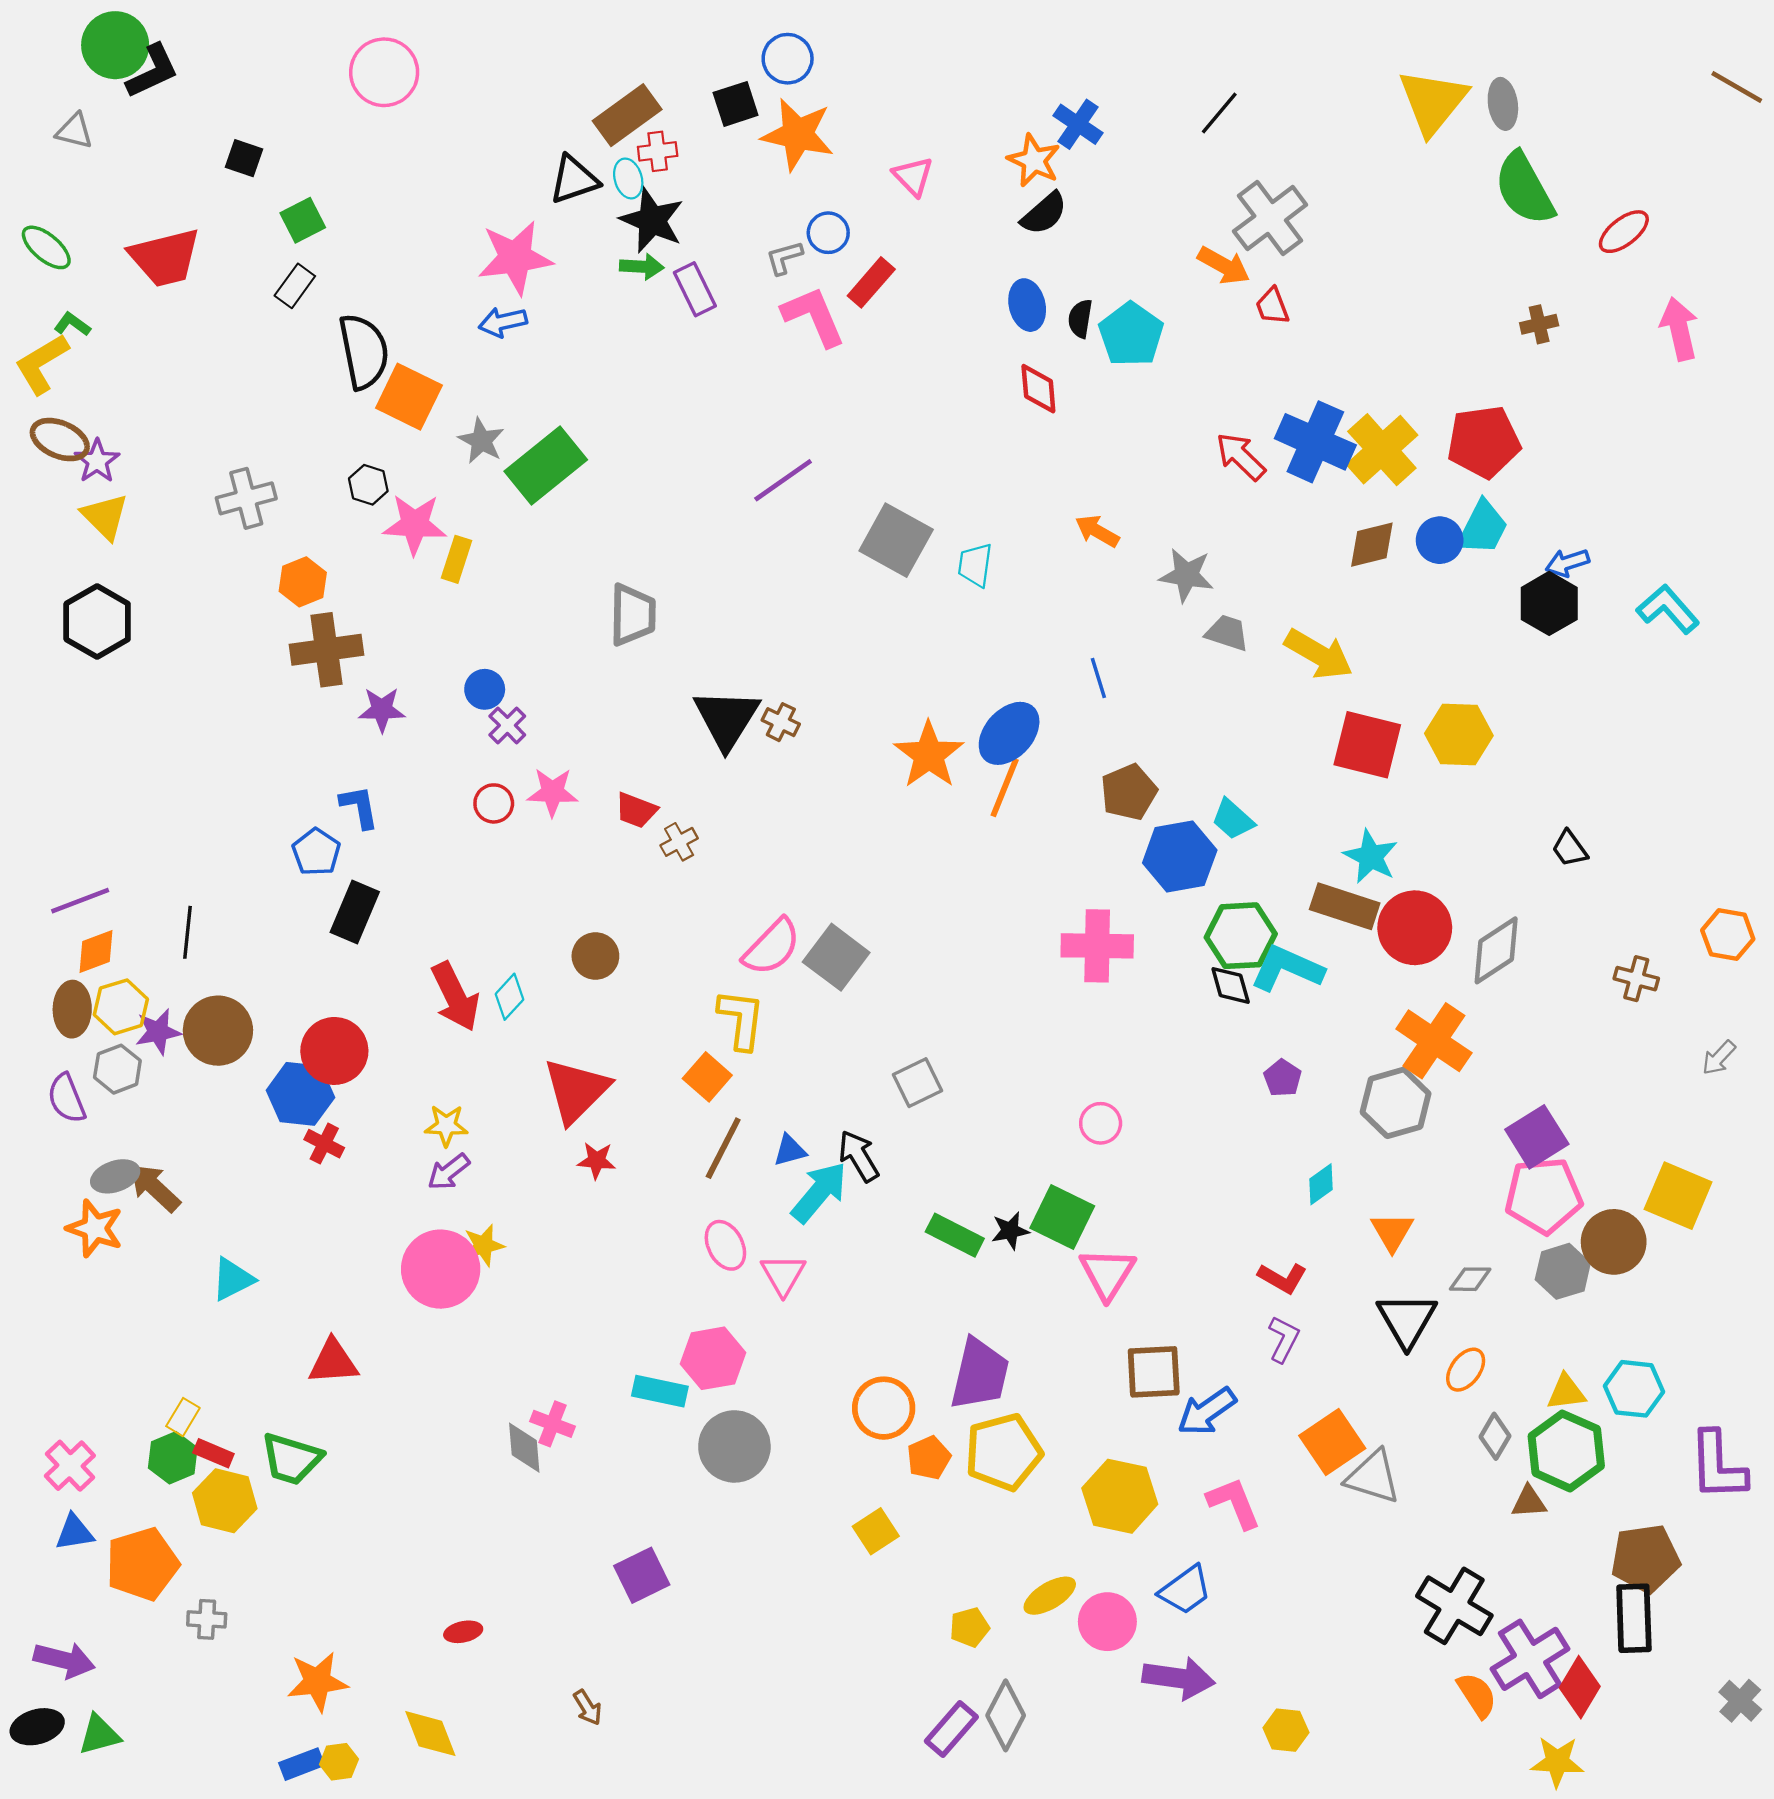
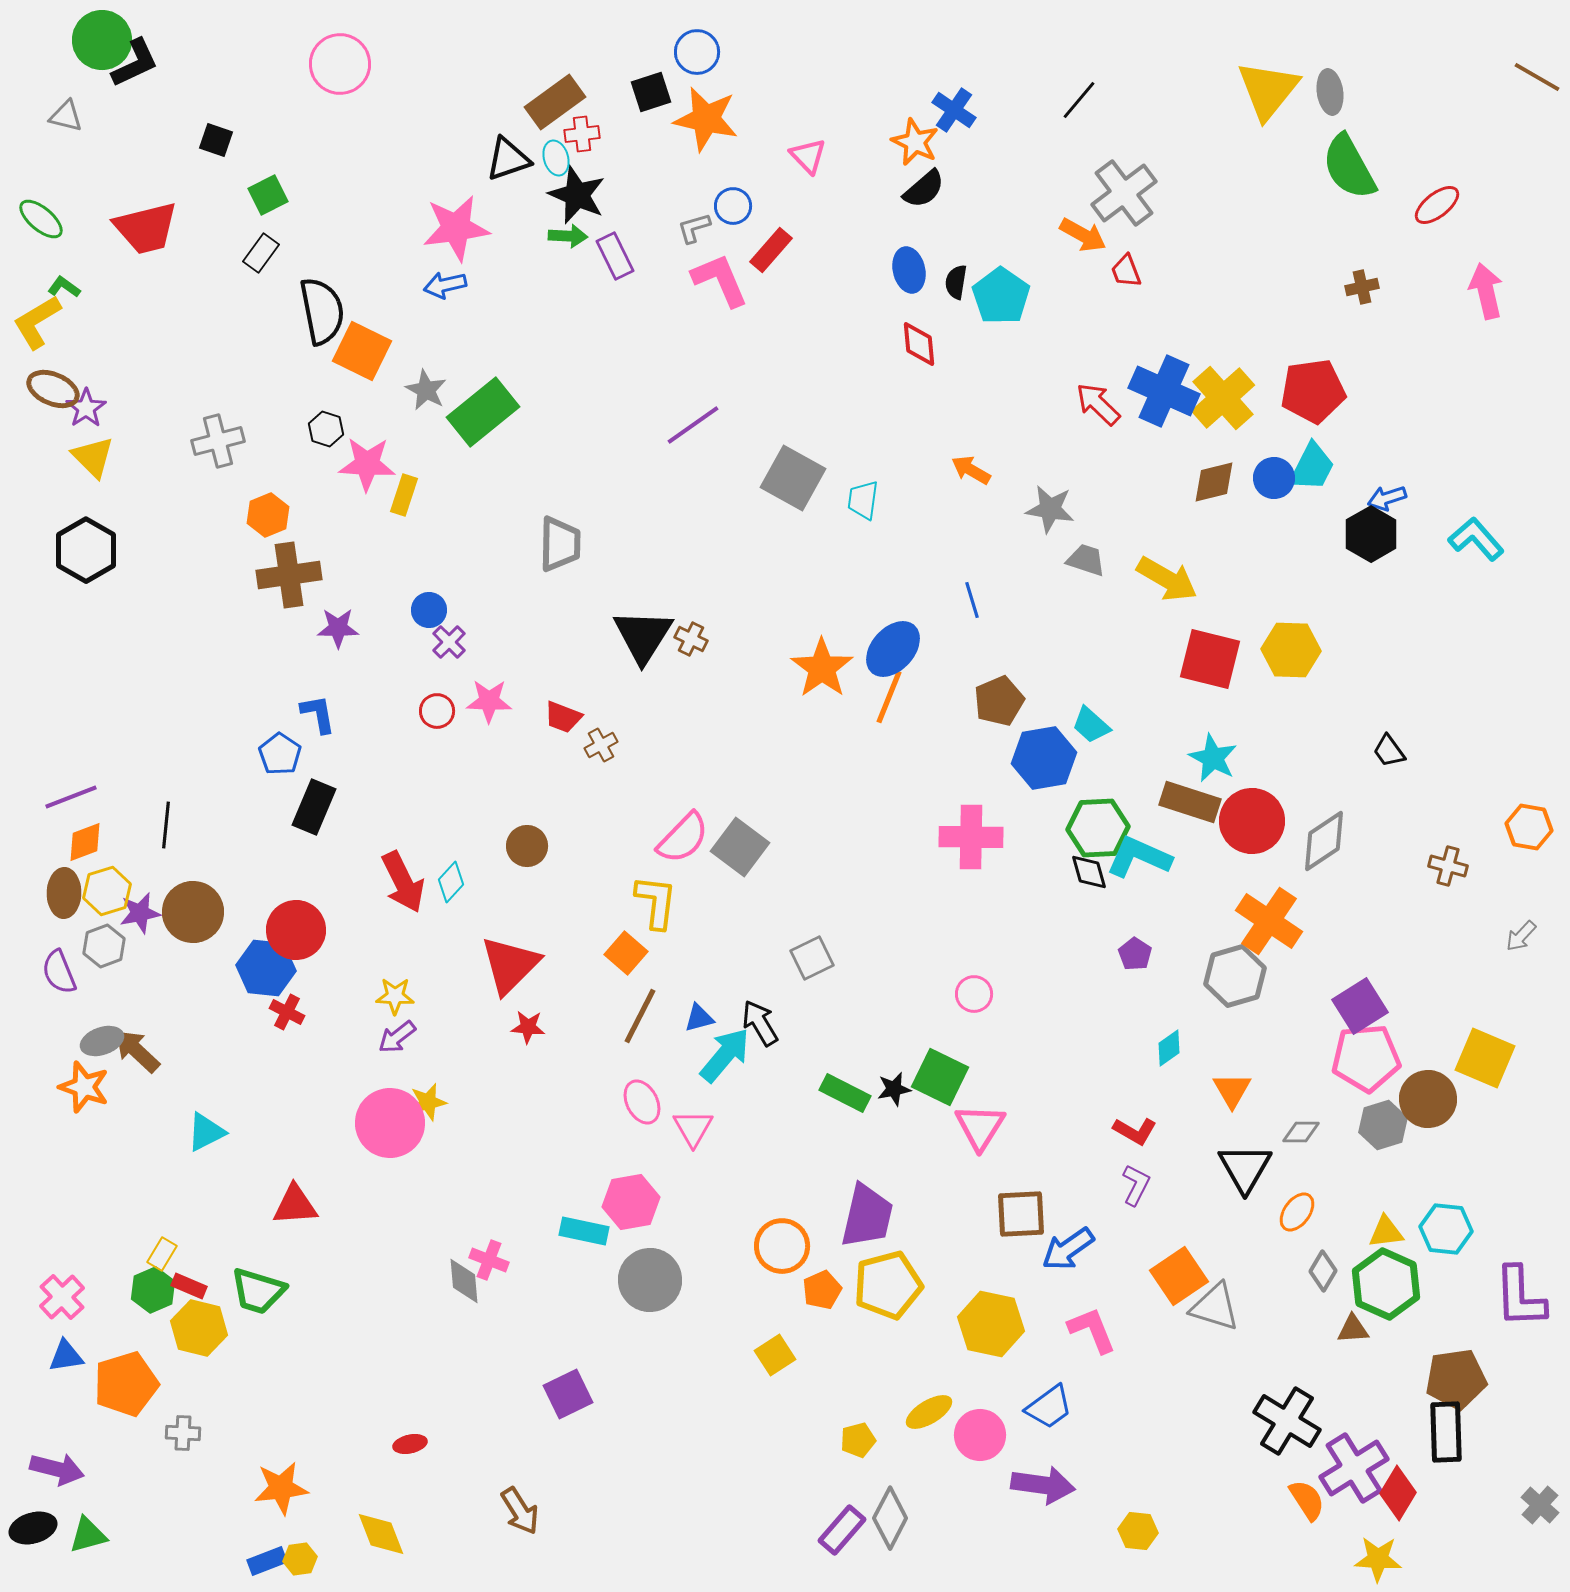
brown arrow: (588, 1708) -> (520, 1511), size x1.5

